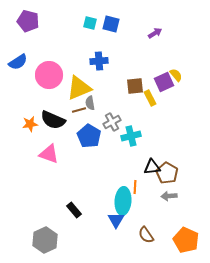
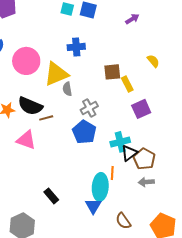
purple square: (164, 82) -> (141, 109), moved
brown line: (79, 110) -> (46, 118), moved
blue pentagon: (89, 136) -> (84, 132), moved
cyan cross: (131, 136) -> (120, 142), moved
black triangle: (152, 167) -> (129, 153), turned -30

